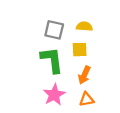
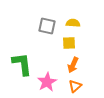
green L-shape: (52, 60) -> (22, 64), moved
orange triangle: (87, 99) -> (75, 86), turned -32

